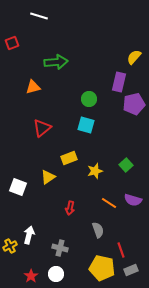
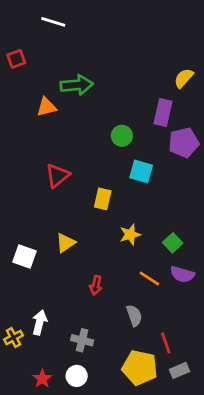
orange triangle: (33, 87) -> (46, 107), moved
cyan square: (86, 125) -> (141, 171), moved
yellow rectangle: (69, 158) -> (103, 199), moved, turned -56
green square: (126, 165) -> (173, 243), moved

